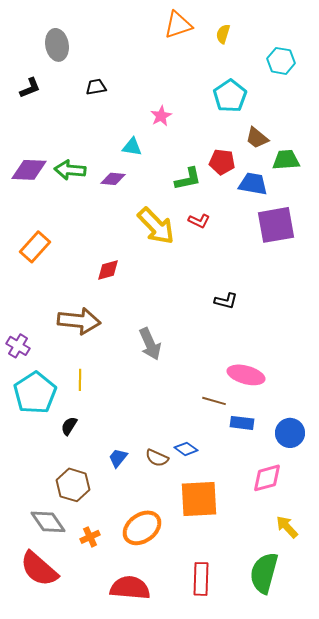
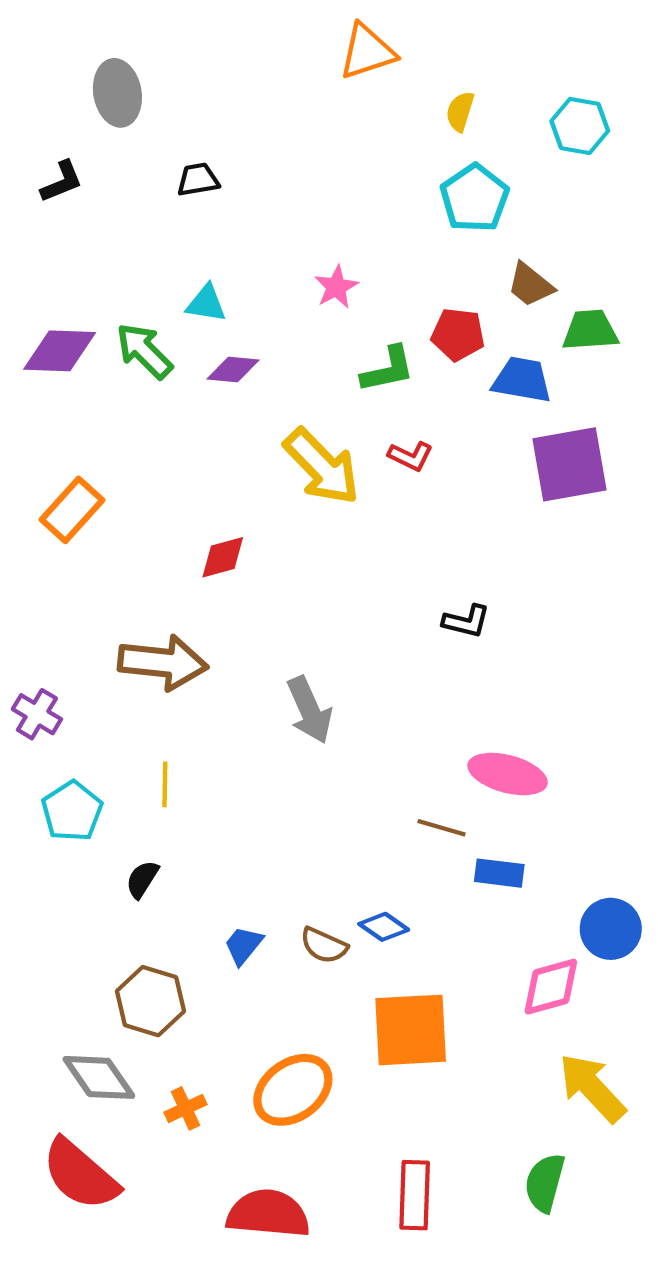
yellow semicircle: (223, 34) -> (460, 111), moved
pink star: (161, 116) -> (336, 287), moved
cyan triangle: (132, 147) -> (206, 303), moved
green arrow: (70, 170) -> (144, 351), turned 40
cyan pentagon: (35, 393) -> (72, 811), size x0.7
blue circle: (290, 433) -> (611, 929), moved
yellow arrow: (287, 527) -> (592, 1088), size x1.5
green semicircle: (264, 573) -> (545, 1183), size x0.7

